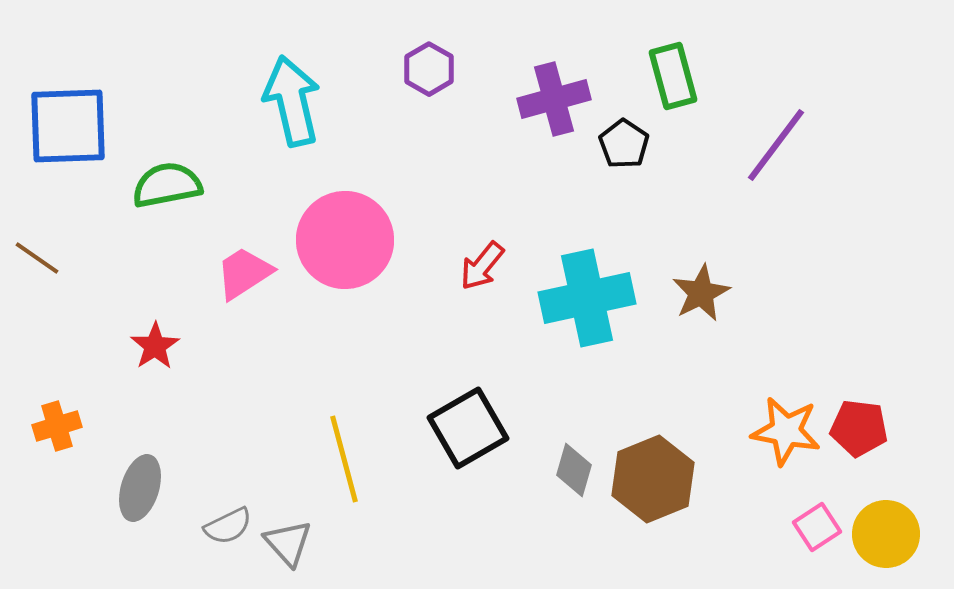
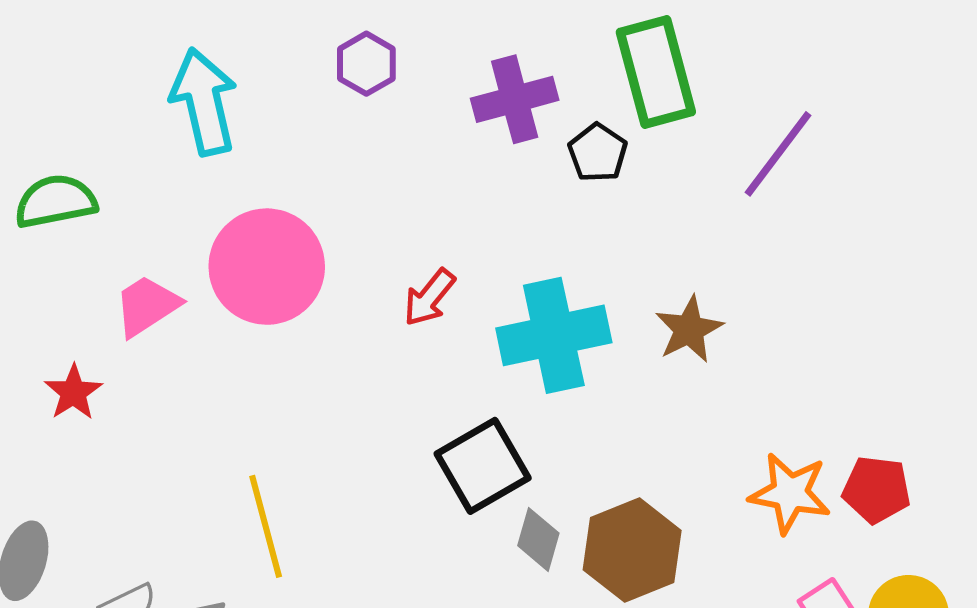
green rectangle: (673, 76) -> (656, 72), size x1.4
red star: (155, 346) -> (73, 392), moved
black square: (468, 428) -> (483, 466), moved

